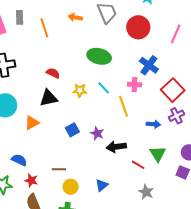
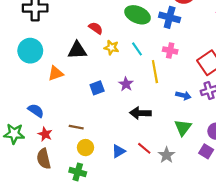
blue cross: (149, 65) -> (170, 17), moved, turned -30
red semicircle: (53, 73) -> (96, 28), moved
purple star: (97, 133) -> (126, 84), moved
red line: (138, 165) -> (144, 148), moved
gray star: (146, 192) -> (167, 155), moved

